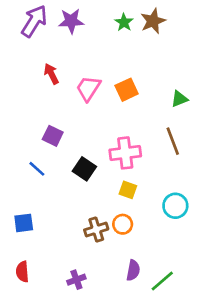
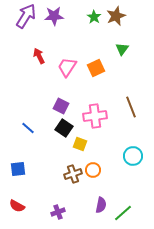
green triangle: (179, 99) -> (122, 49), moved, turned -32
purple square: (53, 136) -> (61, 106), moved
yellow square: (128, 190) -> (80, 144), moved
red semicircle: (22, 272) -> (17, 206), turned -56

